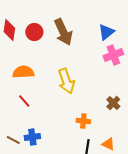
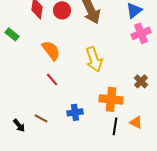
orange semicircle: (23, 72) -> (51, 50), turned 55
orange cross: (83, 121) -> (111, 99), size x1.6
blue cross: (32, 137) -> (75, 112), moved

